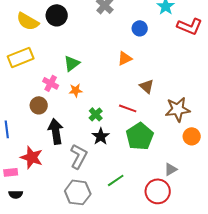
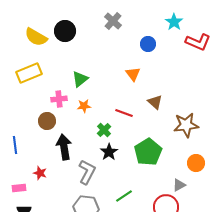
orange triangle: (125, 58) -> (133, 74), turned -42
pink cross: (51, 83) -> (59, 99), turned -35
red line: (128, 108) -> (124, 113), moved
orange circle: (192, 136) -> (196, 163), moved
red star: (32, 157) -> (40, 173), size x0.6

